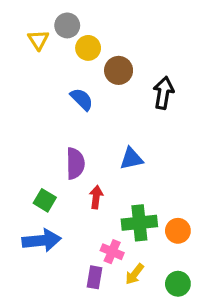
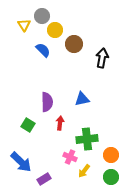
blue semicircle: (82, 99) -> (43, 50), moved
orange circle: (178, 231) -> (111, 155), moved
blue arrow: (42, 240) -> (21, 162), moved, turned 50
purple rectangle: (94, 277) -> (44, 179), moved, turned 48

